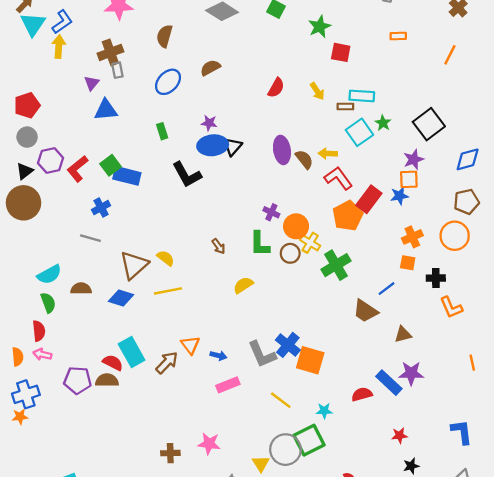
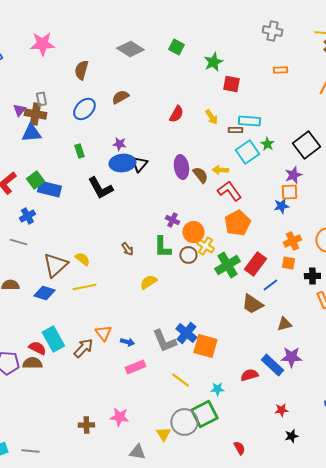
brown cross: (110, 52) -> (35, 114), moved, turned 30
red rectangle: (369, 199) -> (255, 264), moved

